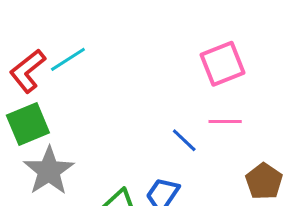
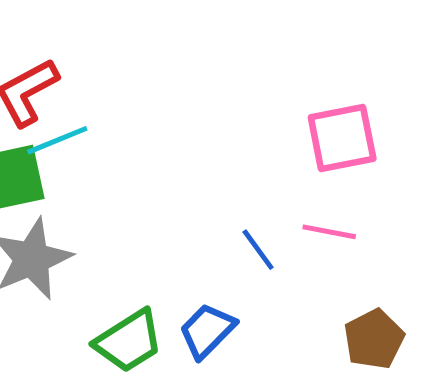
cyan line: (68, 59) -> (57, 140), moved

